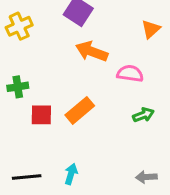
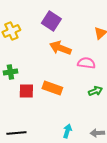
orange rectangle: (80, 110) -> (52, 88), turned 60
cyan arrow: (71, 174) -> (67, 131), moved

